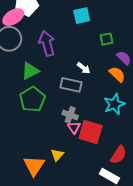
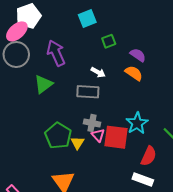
green square: (107, 39) -> (109, 41), moved
green pentagon: (32, 99) -> (58, 136), moved
cyan star: (114, 104) -> (137, 123), moved
yellow triangle: (57, 155) -> (78, 143), moved

